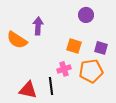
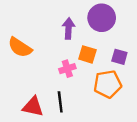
purple circle: (86, 15) -> (102, 18), size x1.5
purple arrow: (38, 26) -> (68, 28), moved
pink cross: (64, 69) -> (67, 69), moved

